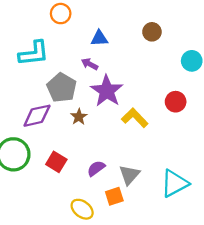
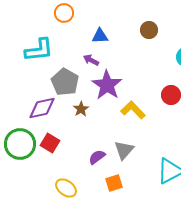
red square: (56, 162) -> (50, 143), moved
gray triangle: (129, 175) -> (124, 150), moved
yellow ellipse: (82, 209) -> (66, 188), moved

